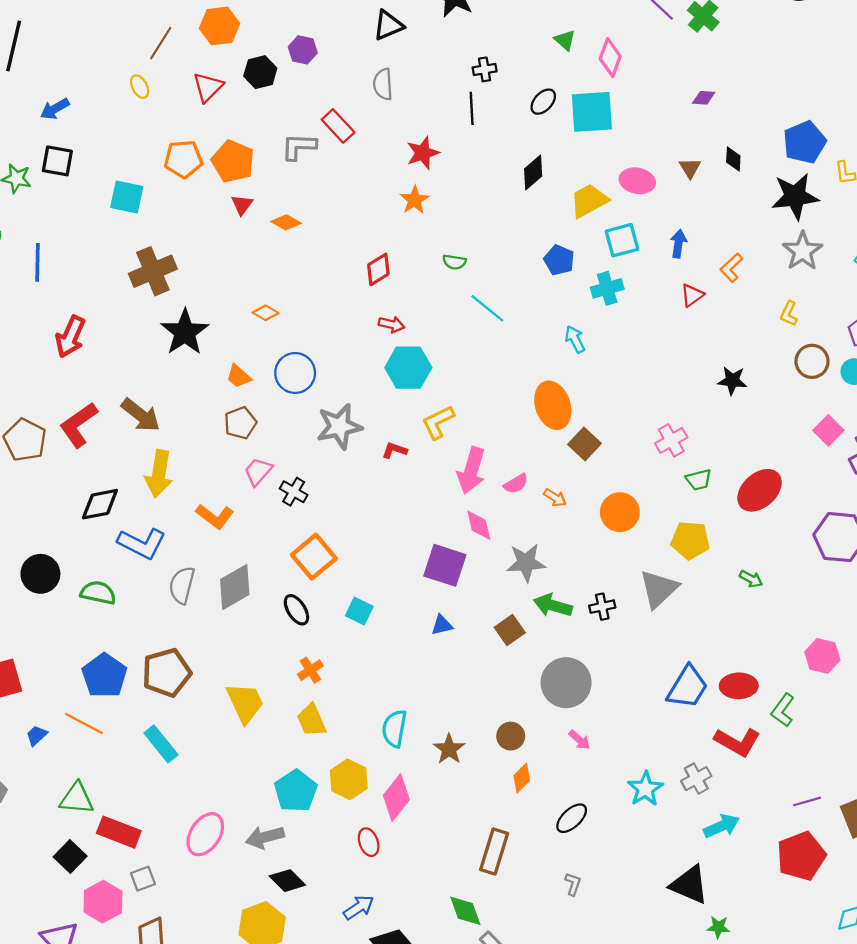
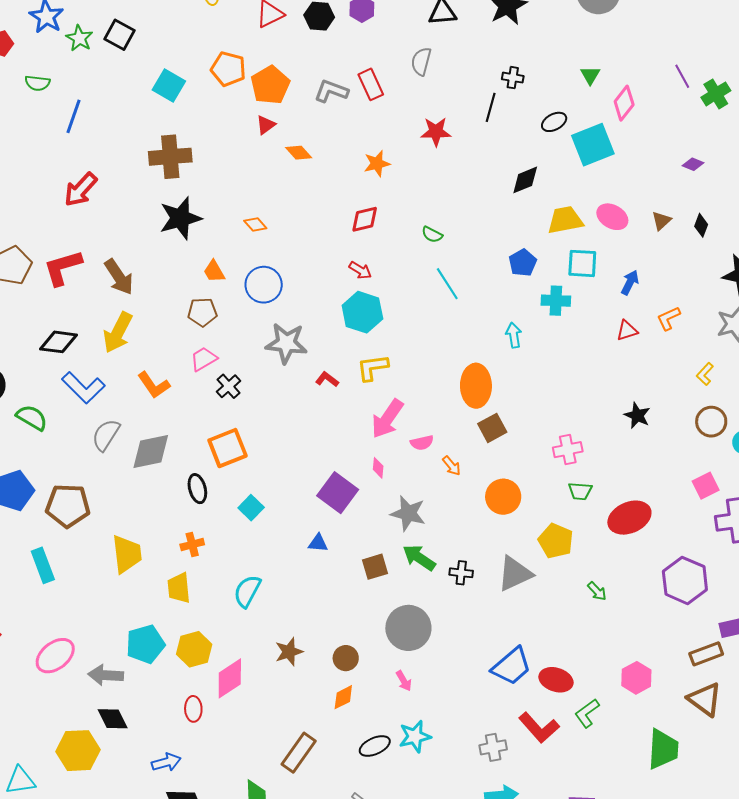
cyan square: (592, 112) -> (593, 145), turned -36
orange star: (414, 200) -> (377, 164), moved
pink diamond: (479, 525) -> (378, 468), size x0.7
cyan semicircle: (394, 729) -> (247, 591), moved
cyan star: (645, 789) -> (415, 736), moved

